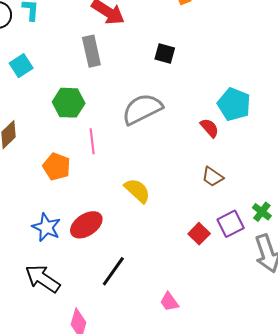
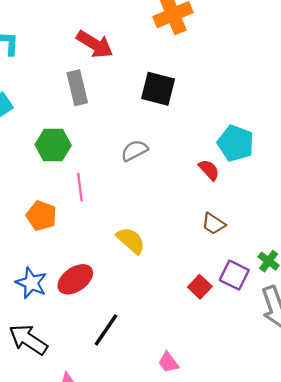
black square: (165, 54) -> (158, 89), size x1.5
gray semicircle: (142, 109) -> (134, 151), size x0.6
purple square: (231, 224) -> (234, 275), turned -36

